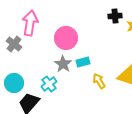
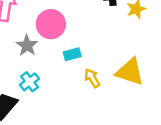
gray star: (63, 64) -> (27, 45), moved

